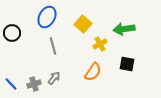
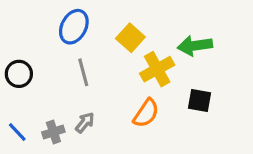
black circle: (12, 33) -> (19, 74), moved
yellow cross: (100, 44) -> (157, 69), size x1.5

